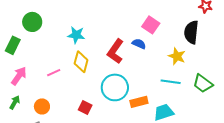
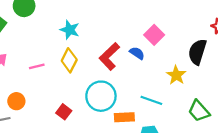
cyan line: (171, 82) -> (151, 100), moved

